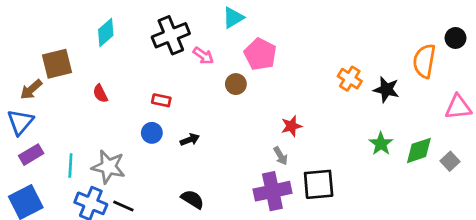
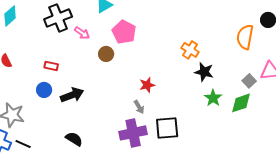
black star: (386, 89) -> (204, 72), moved
black arrow: (190, 140) -> (72, 95), size x1.6
gray square: (450, 161) -> (249, 81), moved

